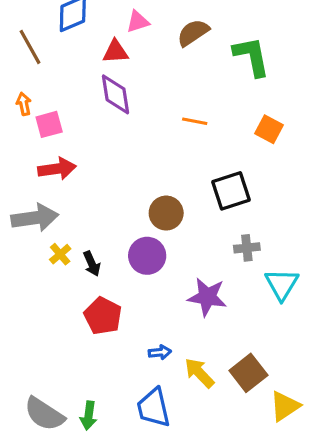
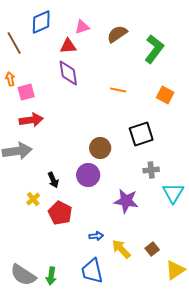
green L-shape: (252, 56) -> (154, 49), turned 48
yellow cross: (60, 254) -> (33, 199), moved
brown square: (248, 373) -> (152, 249), size x0.6

